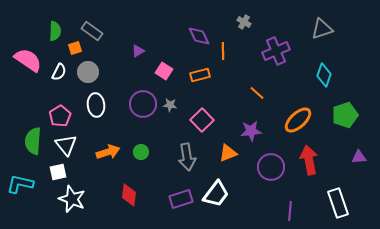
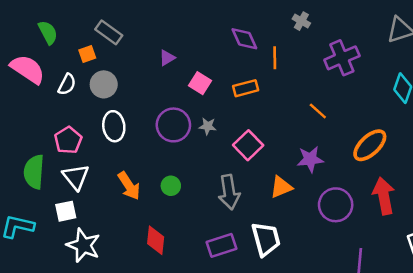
green semicircle: (55, 31) -> (48, 32), moved, turned -30
orange arrow: (108, 152) -> (129, 186), turned 75
white trapezoid: (216, 194) -> (266, 239), turned -52

